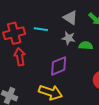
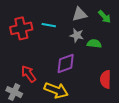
gray triangle: (70, 18) -> (79, 14), turned -49
red arrow: (20, 57) -> (29, 74), moved, turned -30

